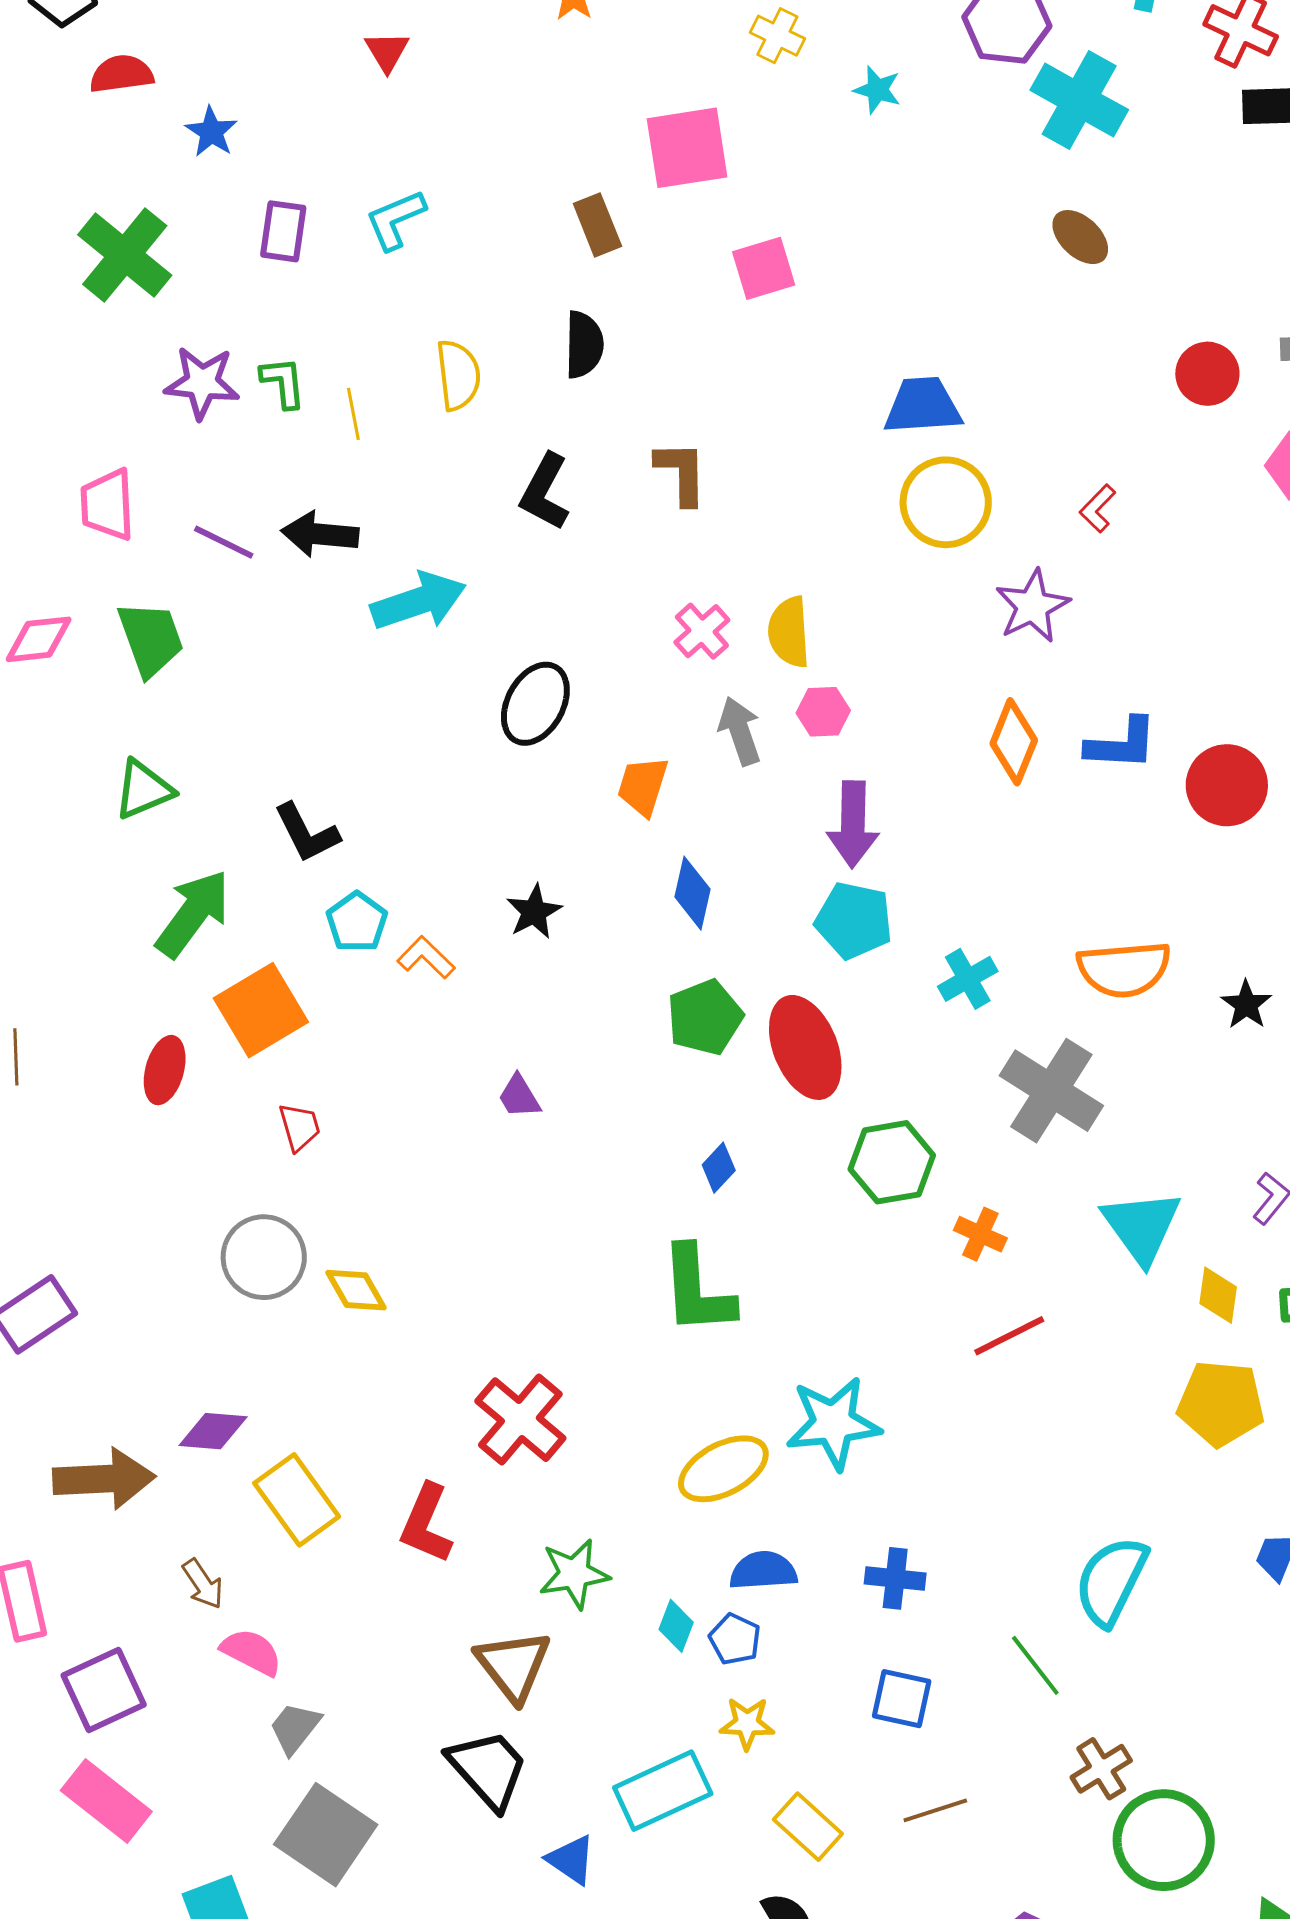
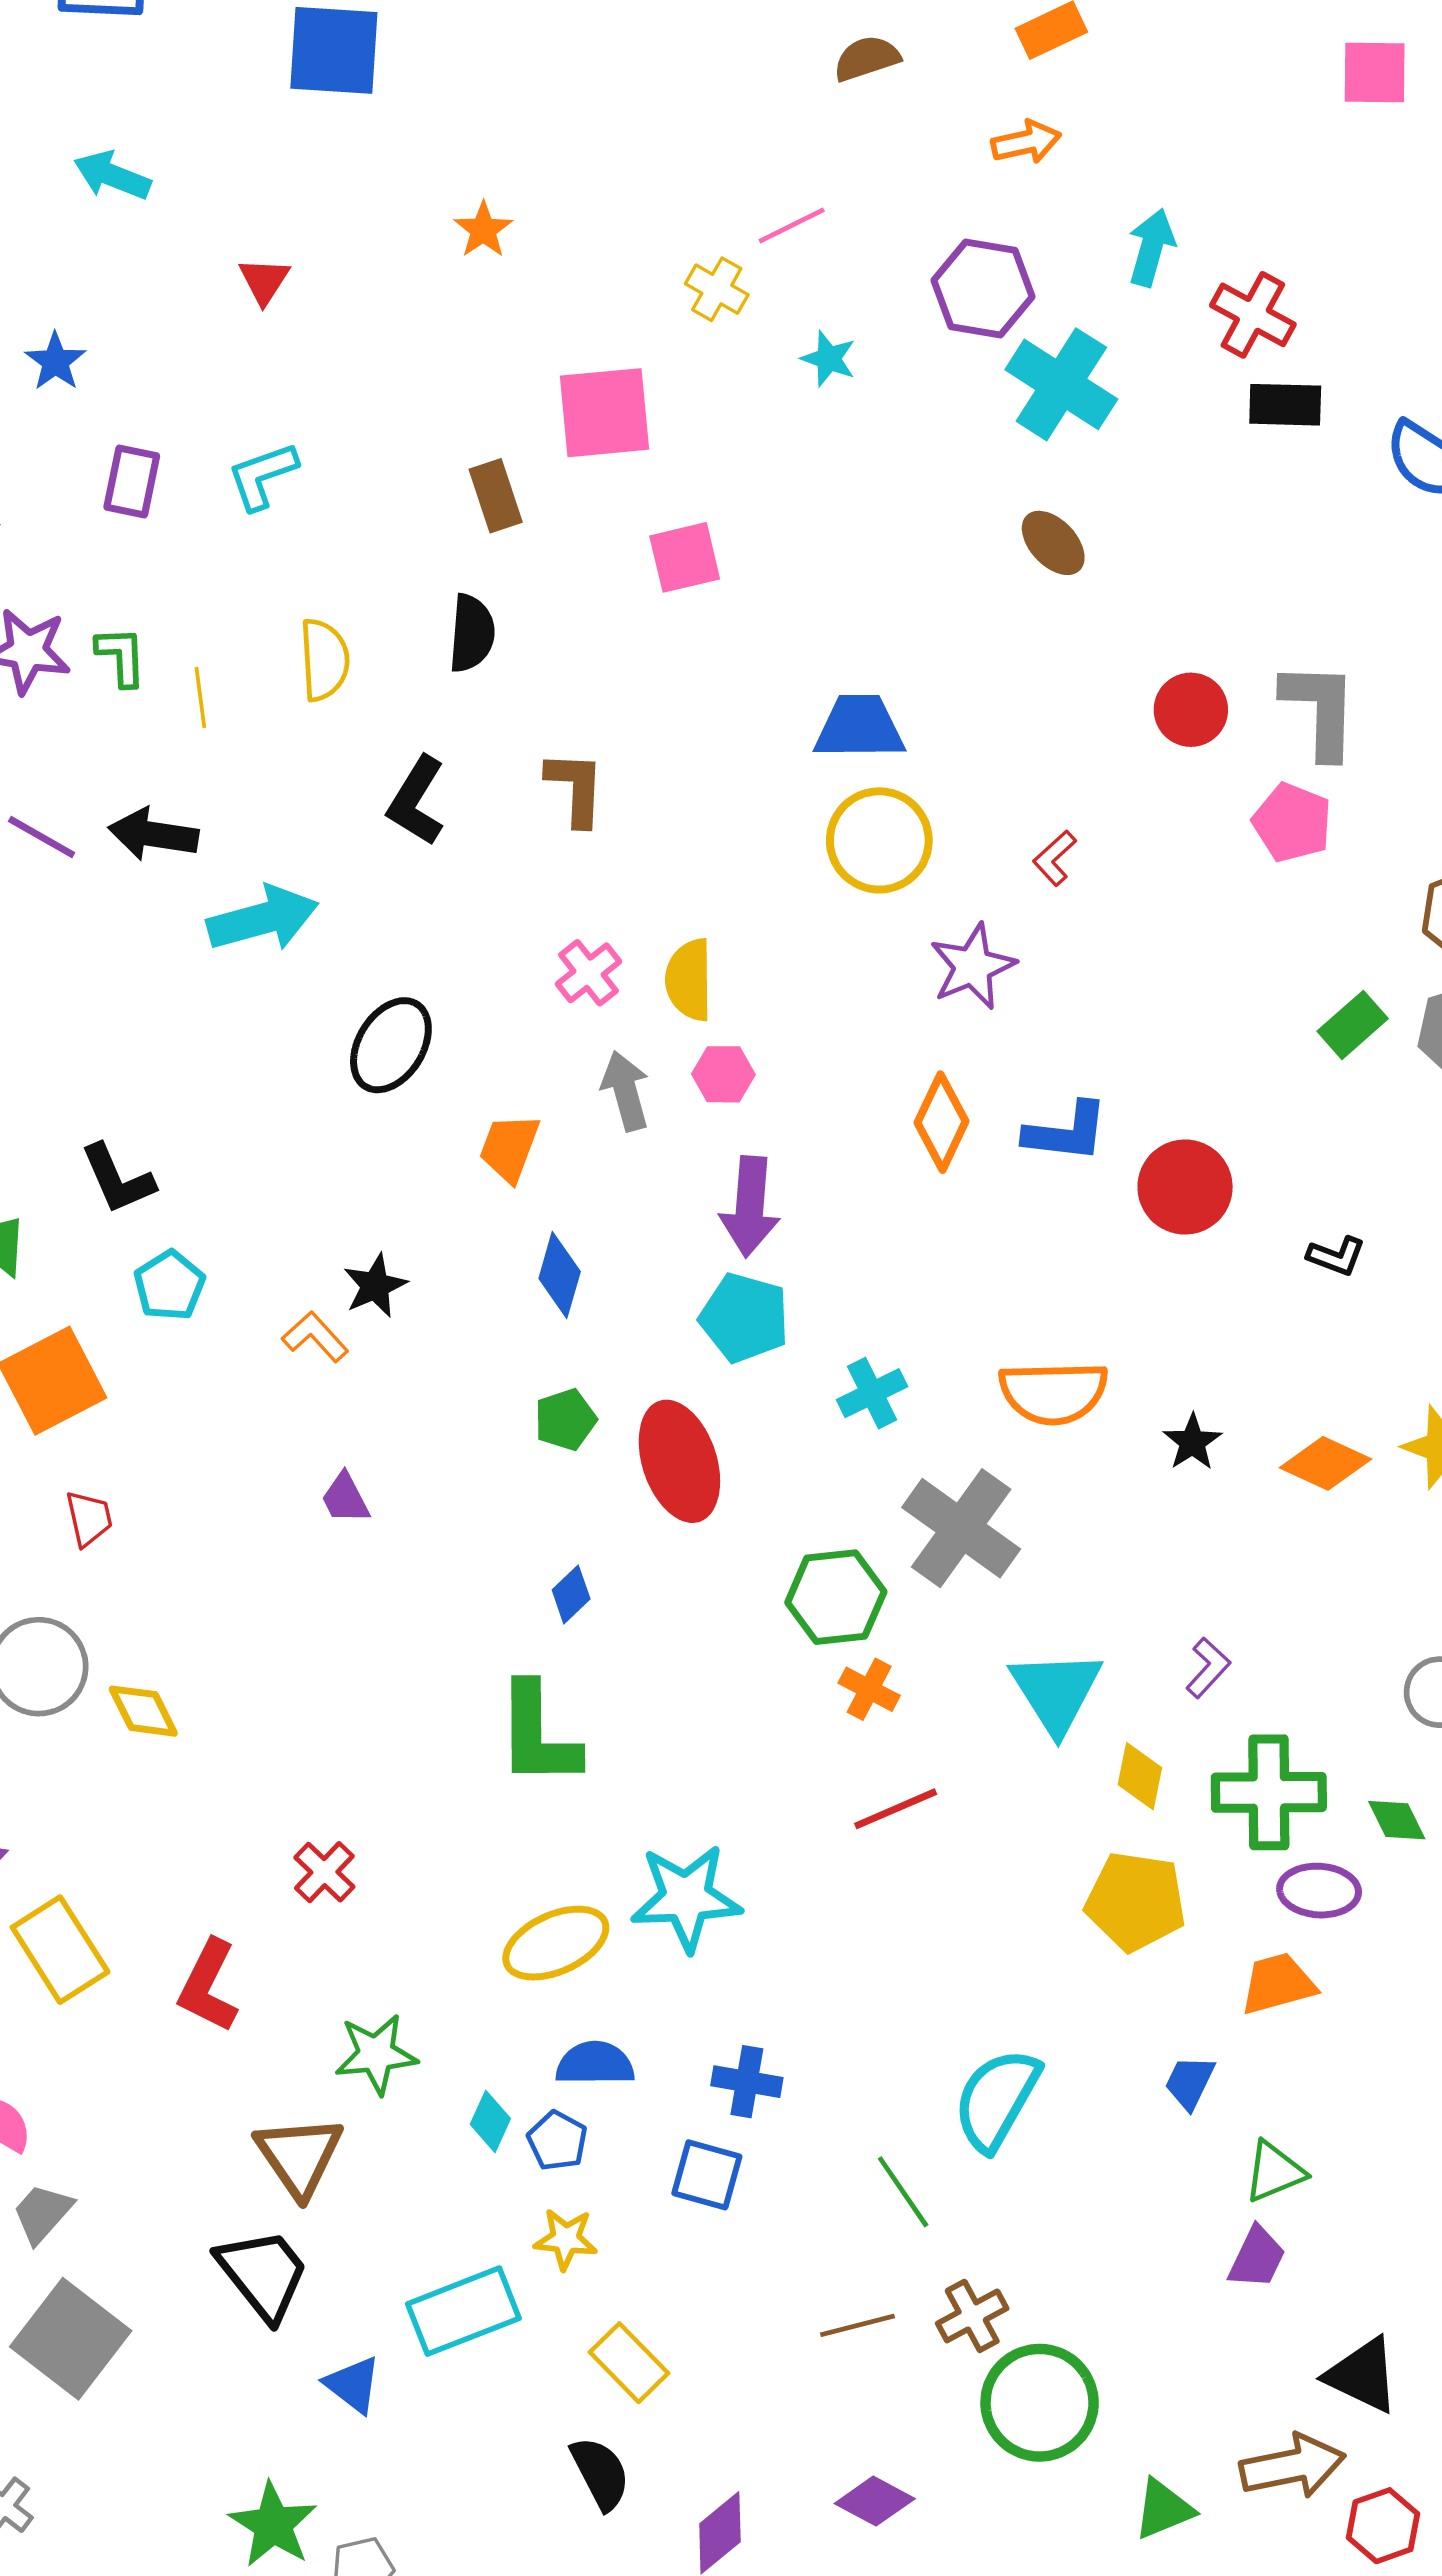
orange L-shape: (426, 957) -> (315, 1337), moved
green pentagon: (705, 1017) -> (565, 1420), size x0.7
green hexagon: (892, 1162) -> (836, 1597), moved
red cross: (520, 1420) -> (324, 1872), size x0.6
blue square: (902, 1699) -> (707, 2175), moved
brown line: (935, 1810) -> (857, 2325), moved

